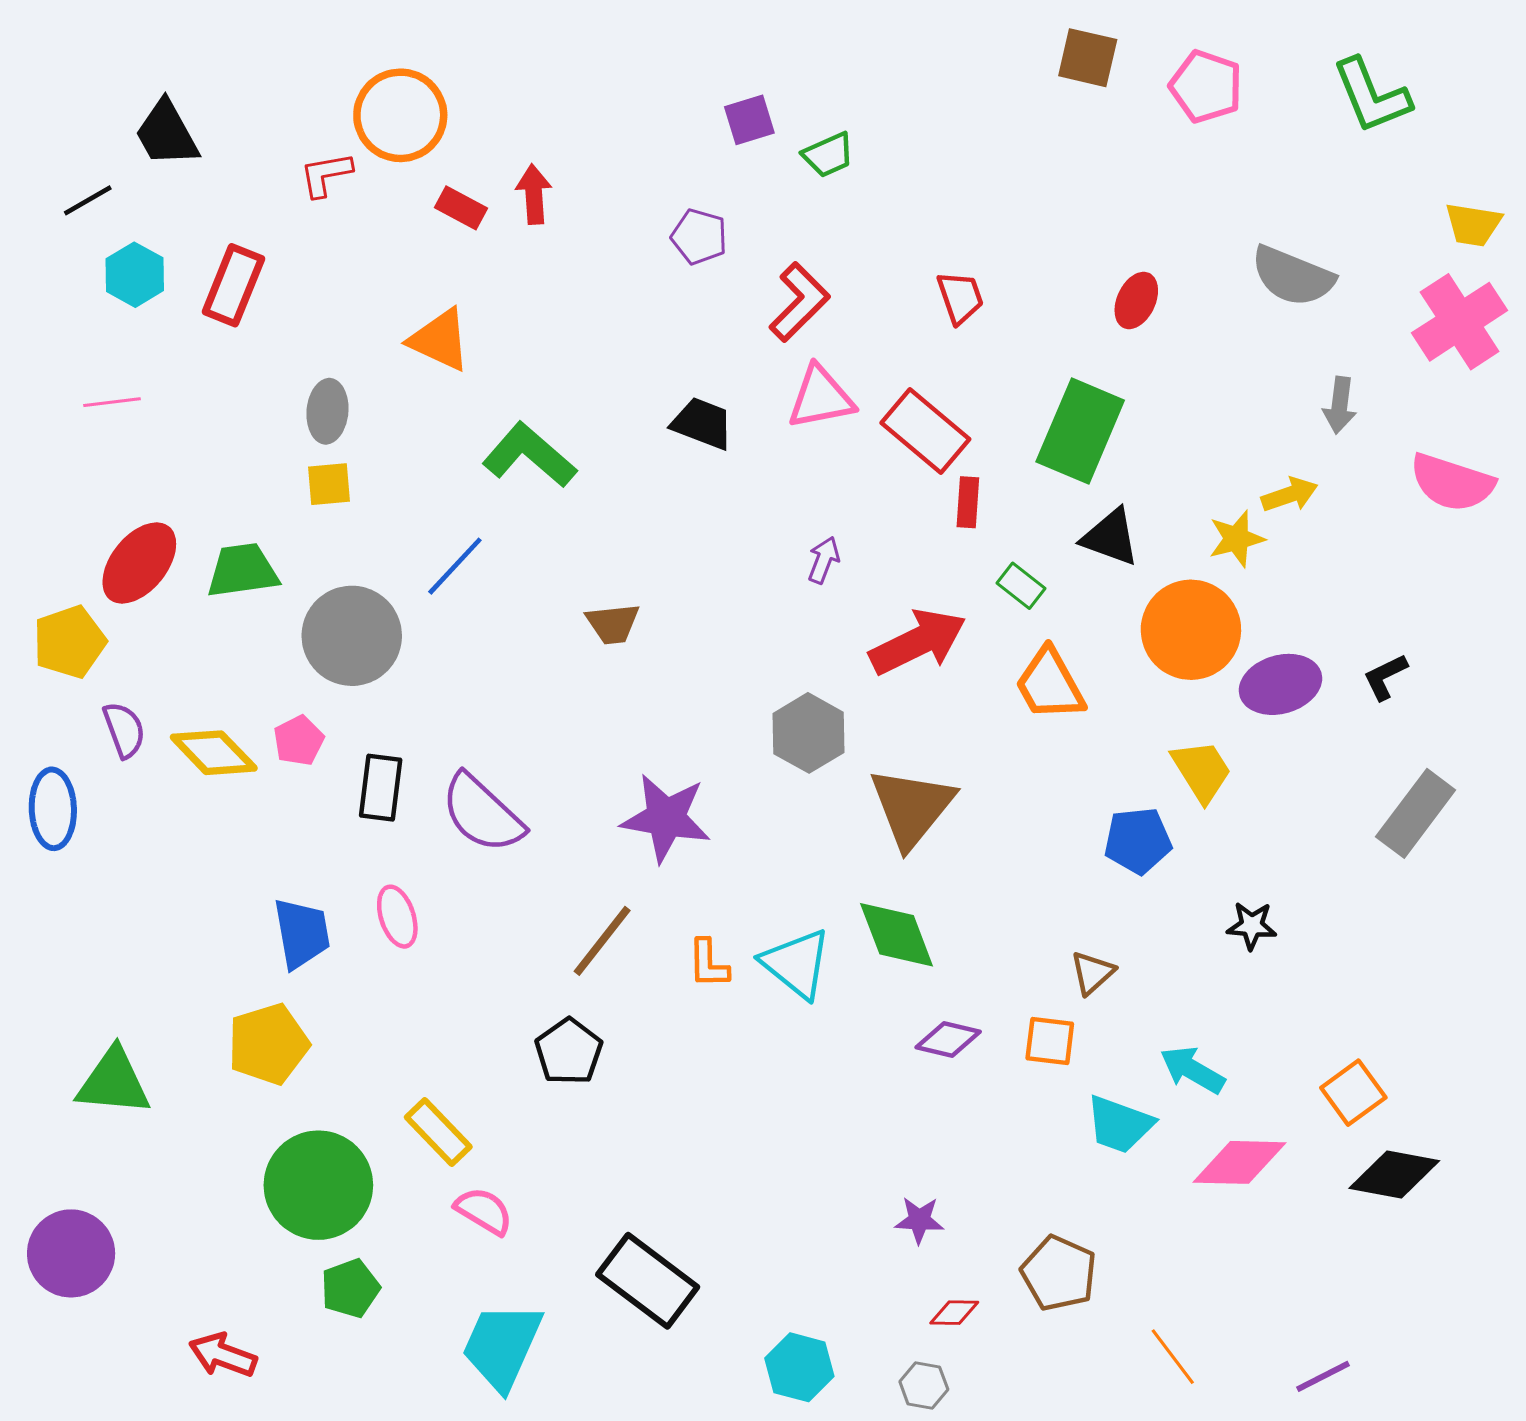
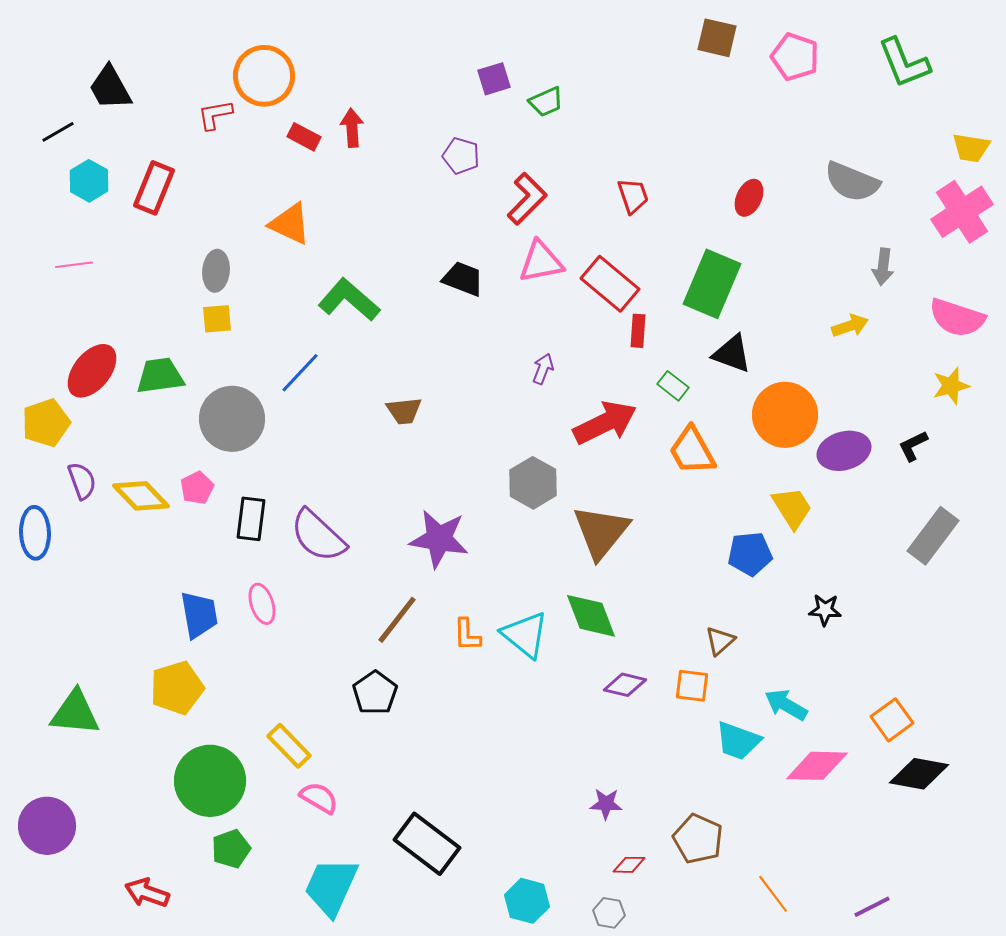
yellow star: (1236, 539) -> (951, 386), moved

